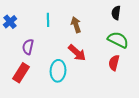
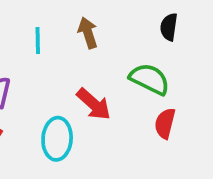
brown arrow: (76, 25) -> (88, 33), moved
green semicircle: (118, 40) -> (150, 79), moved

